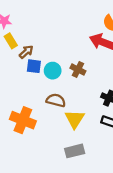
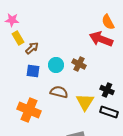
blue square: (34, 66) -> (33, 71), moved
yellow triangle: (75, 119) -> (85, 102), moved

